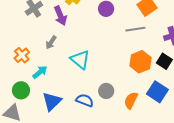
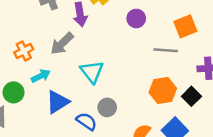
gray arrow: (51, 42) -> (62, 44), size x1.5
gray circle: (106, 91) -> (107, 107), moved
blue triangle: (52, 101) -> (58, 102), moved

